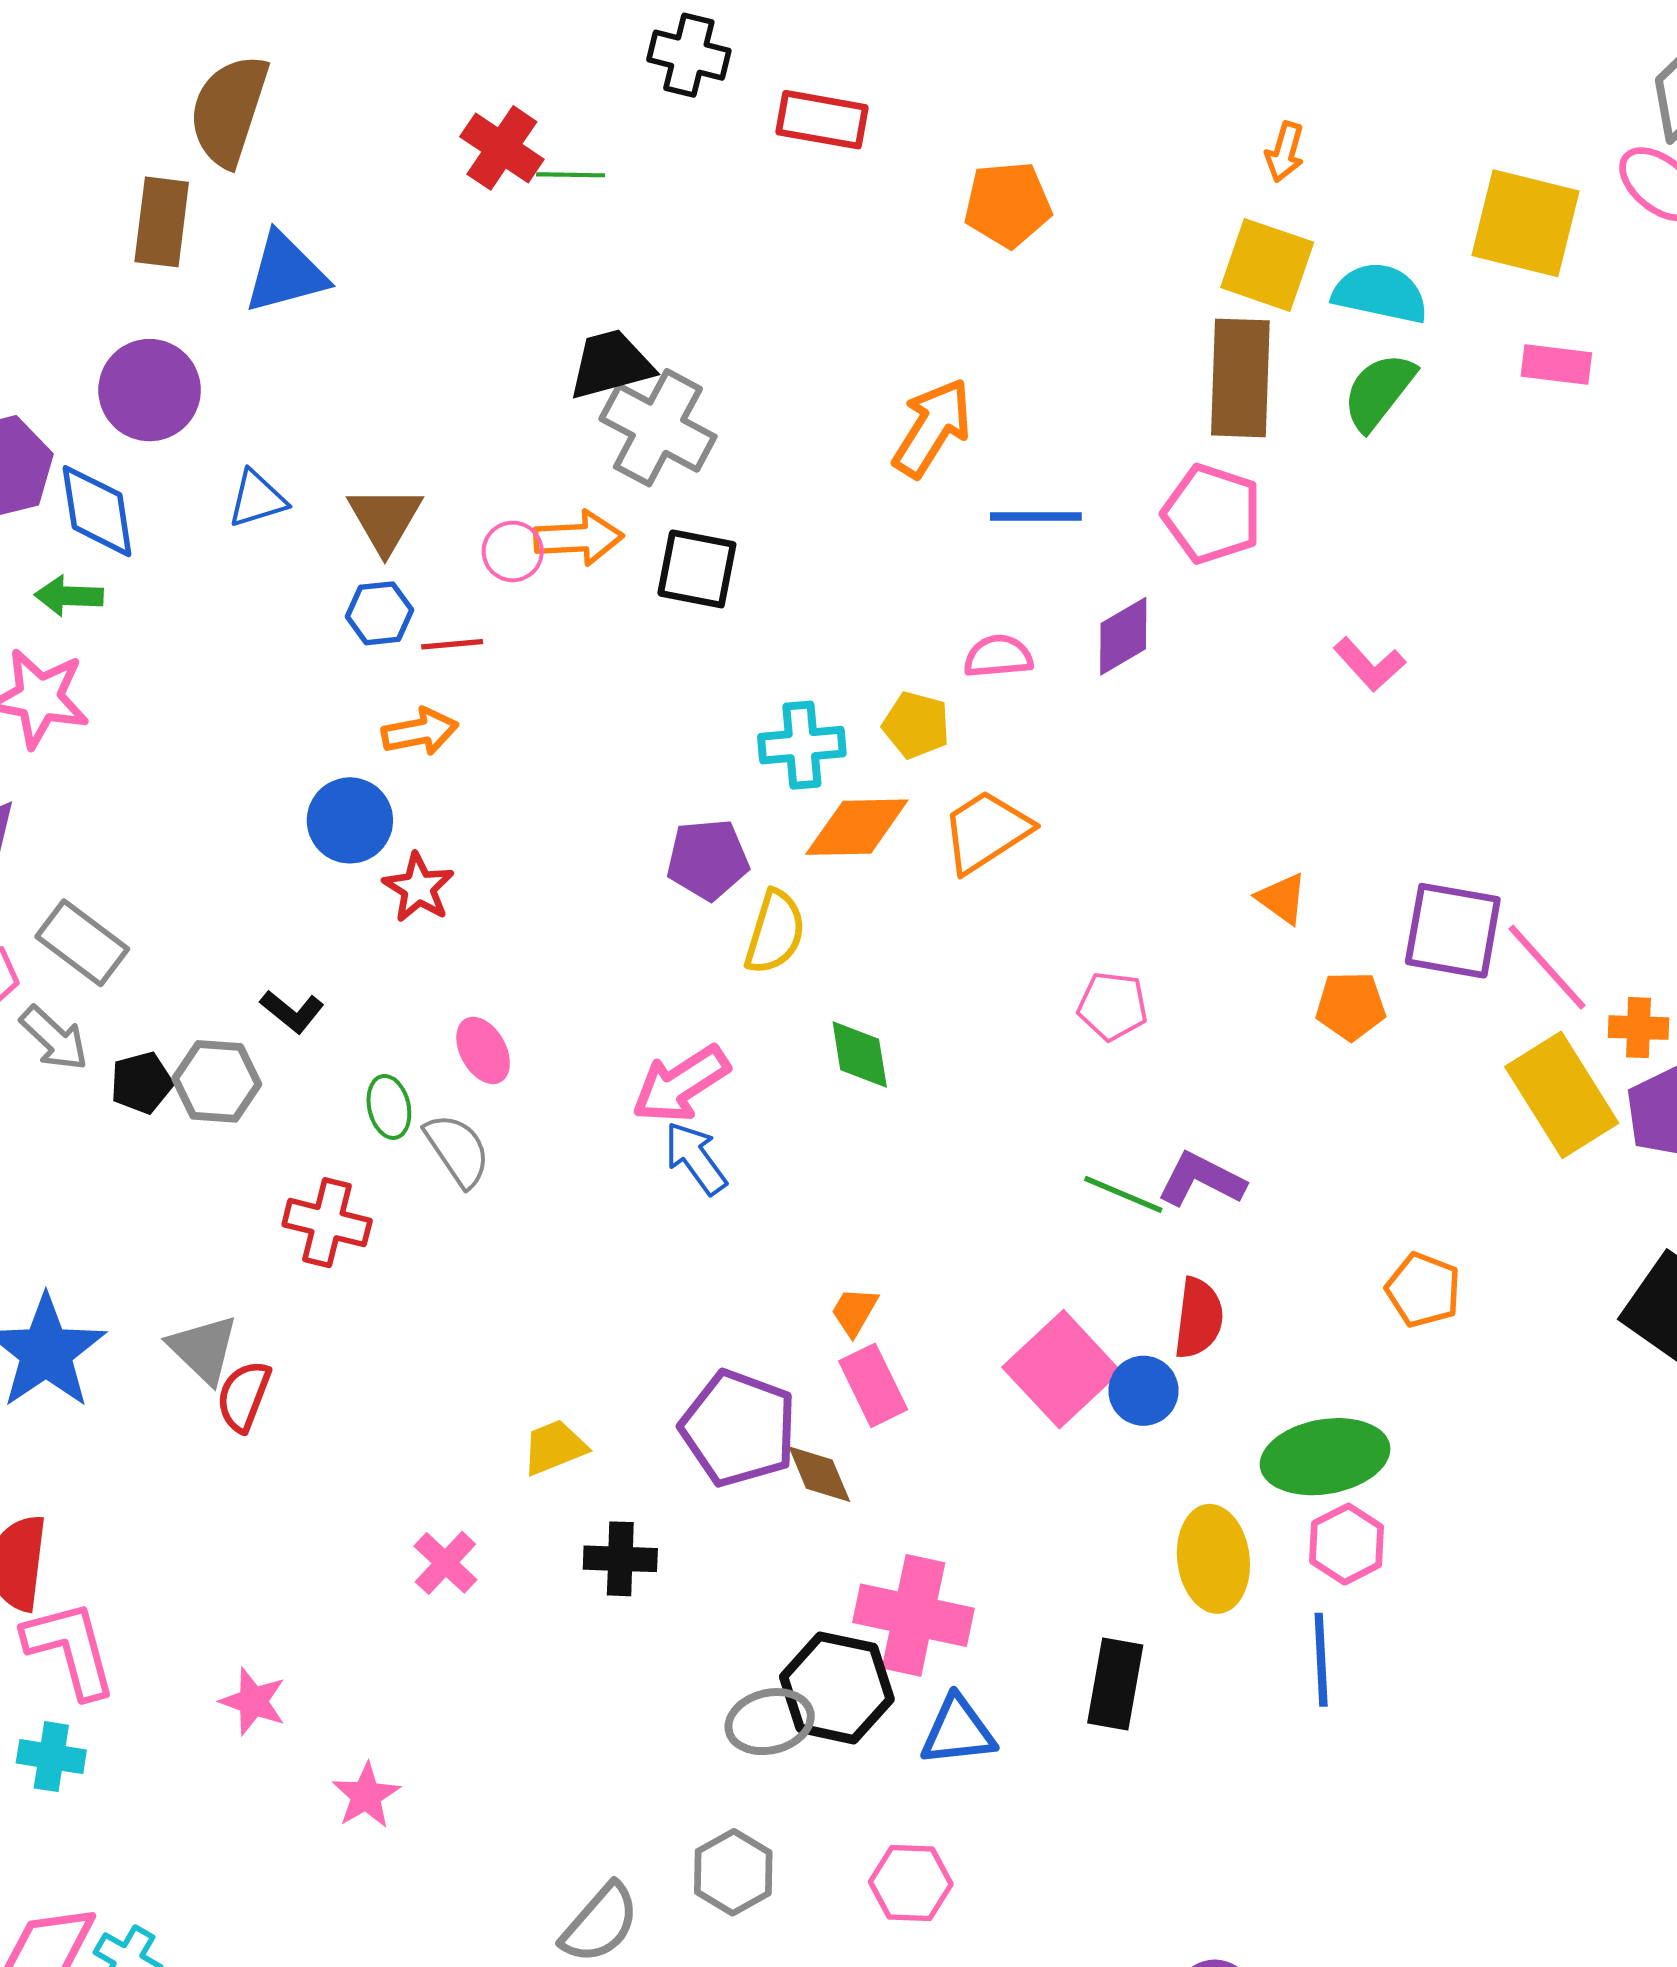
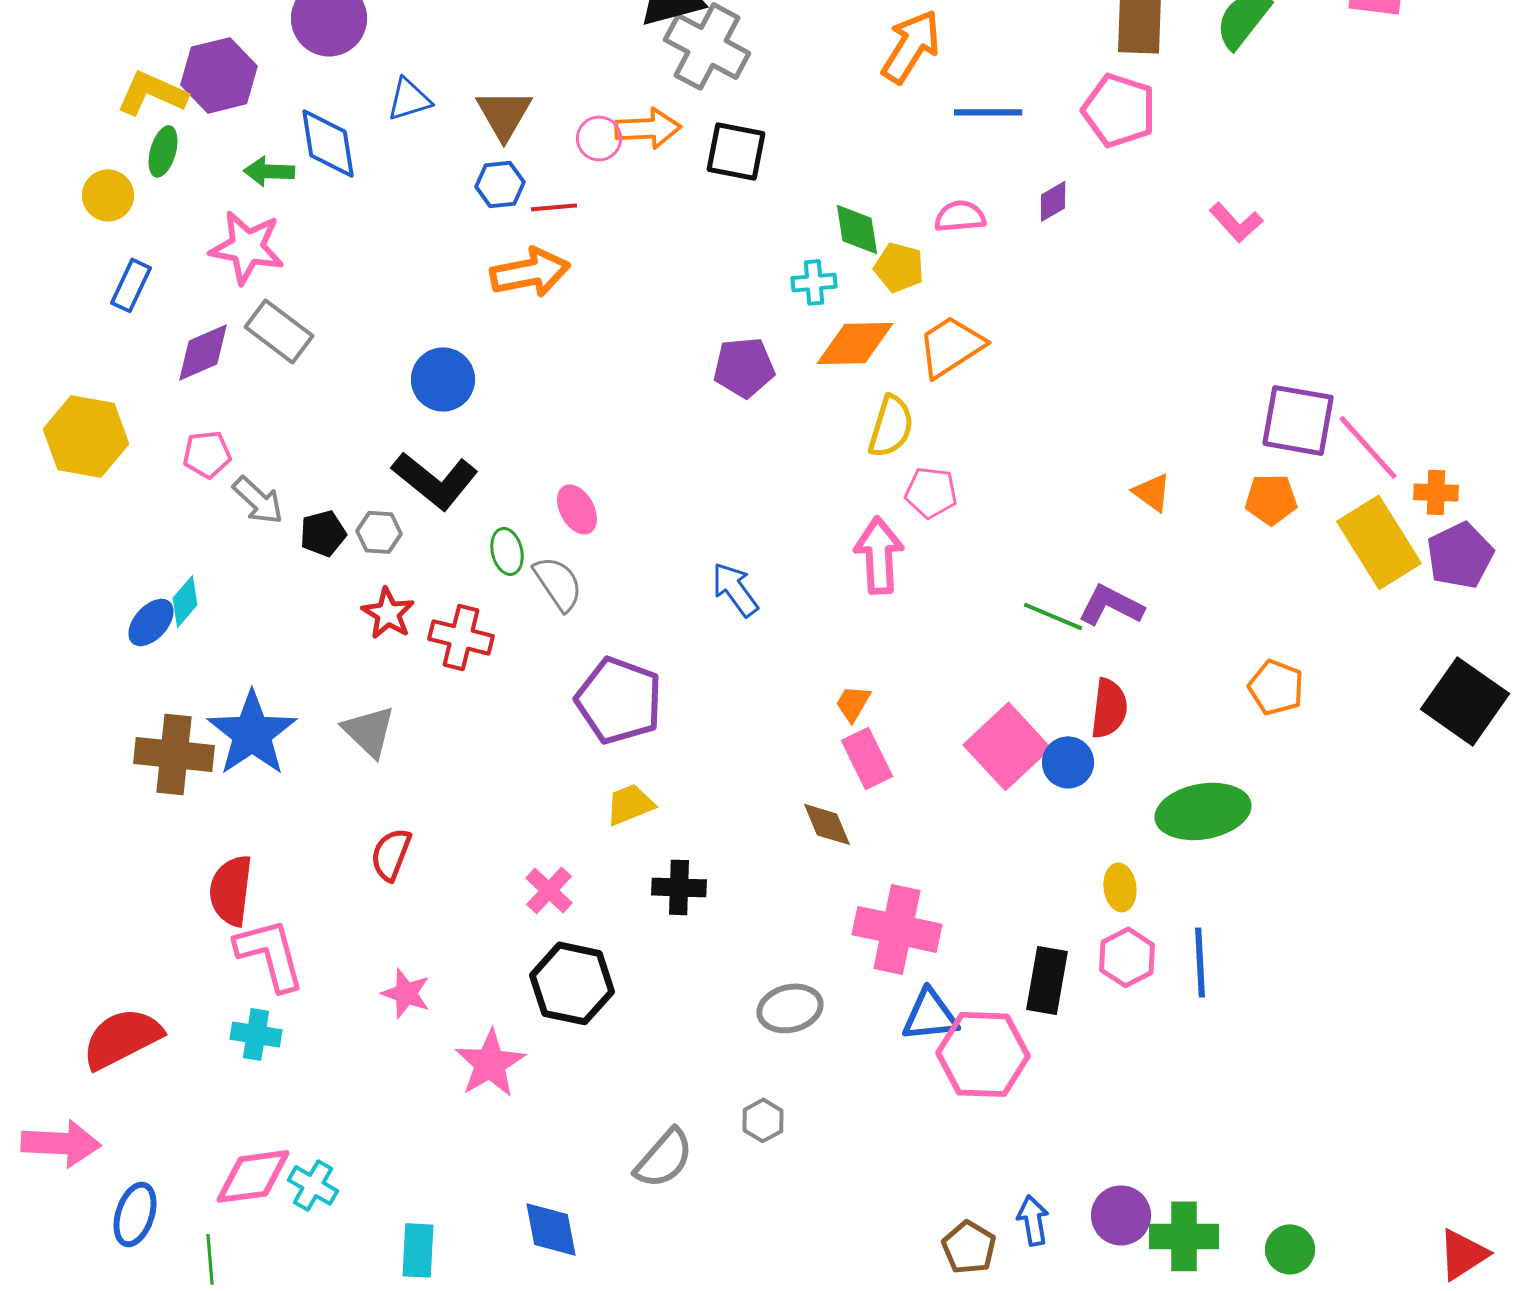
blue diamond: (97, 511) -> (328, 143), moved
purple diamond: (1123, 636) -> (1053, 201), size x0.7
orange arrow: (420, 732) -> (530, 272), size x1.4
cyan cross: (802, 745) -> (814, 282), size x0.7
blue circle: (350, 820) -> (443, 379), moved
red star: (419, 888) -> (388, 613), moved
orange triangle: (1282, 898) -> (1152, 492), moved
yellow semicircle: (775, 932) -> (891, 426), moved
gray rectangle: (82, 943) -> (279, 331), moved
pink pentagon: (1113, 1006) -> (931, 492), moved
orange pentagon: (1351, 1006) -> (1271, 499), moved
black L-shape: (292, 1011) -> (435, 480), size x1.8
green diamond: (860, 1054) -> (857, 229), moved
gray hexagon: (217, 1081) -> (379, 532), size x0.7
pink arrow: (681, 1084) -> (879, 555), moved, turned 120
red semicircle: (244, 1396) -> (391, 854), moved
purple pentagon: (739, 1428) -> (619, 700), moved
pink hexagon: (1347, 1544) -> (1127, 957), moved
yellow ellipse: (1213, 1559) -> (1120, 887), size x0.6
black hexagon: (837, 1688) -> (572, 983), moved
pink star: (366, 1796) -> (490, 1063), size x1.4
gray hexagon: (733, 1872) -> (763, 1120), size x0.7
pink hexagon: (911, 1883) -> (983, 1054), moved, size x1.5

